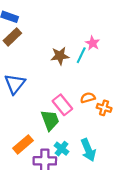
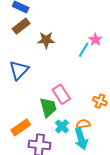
brown star: (60, 56) -> (46, 40), moved
orange semicircle: (88, 98) -> (83, 124), moved
cyan cross: (62, 149) -> (62, 126), moved

